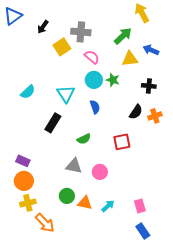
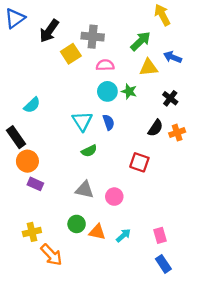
black arrow: (43, 27) -> (49, 31), size x1.5
pink semicircle: (92, 57) -> (105, 65), turned -42
black cross: (149, 86) -> (170, 98), turned 32
cyan triangle: (66, 94) -> (82, 121), moved
black rectangle: (53, 123) -> (16, 137), moved, turned -66
green semicircle: (84, 139) -> (89, 151), moved
red square: (122, 142) -> (139, 162), turned 30
purple rectangle: (23, 161) -> (35, 184), moved
orange circle: (24, 181) -> (27, 161), moved

